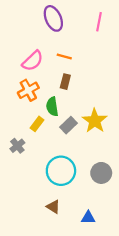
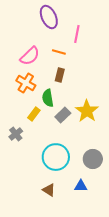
pink line: (99, 22) -> (77, 34), moved
orange cross: (28, 90) -> (26, 83), turned -30
blue triangle: (88, 218) -> (81, 186), moved

